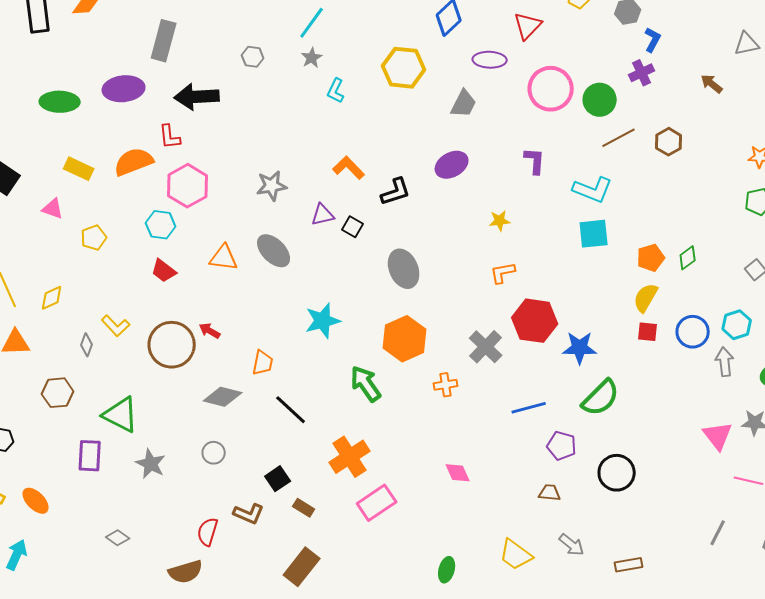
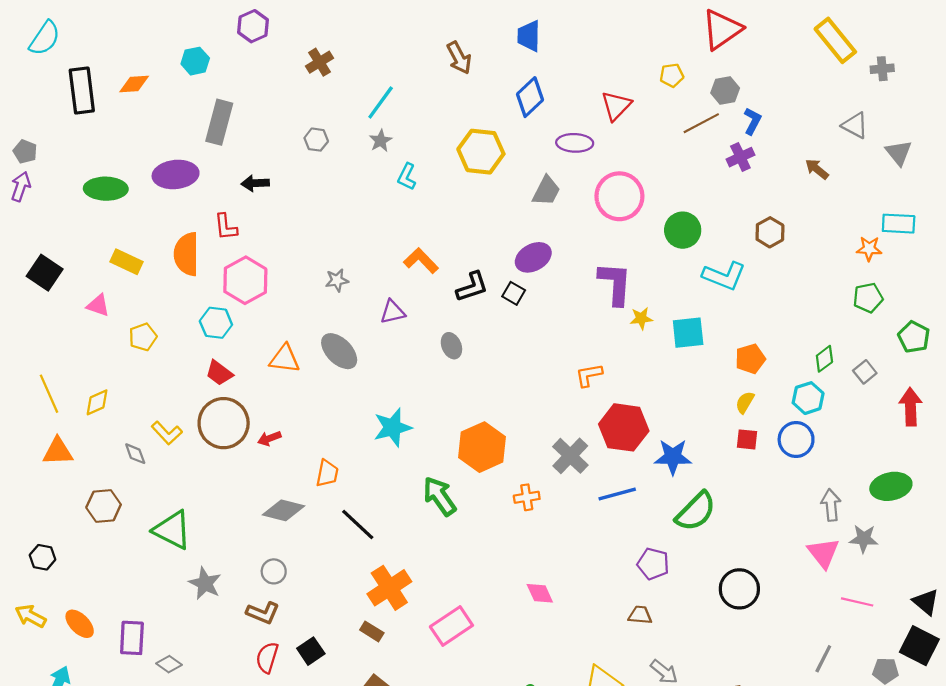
gray triangle: (747, 44) -> (855, 125), turned 40
pink circle: (551, 89) -> (619, 196), moved
black arrow: (197, 97) -> (255, 183), size x0.6
green circle: (600, 100) -> (683, 230), moved
brown line: (619, 138) -> (701, 123), moved
purple L-shape: (535, 161) -> (615, 284), moved, size x1.5
orange semicircle: (134, 162) -> (186, 254), turned -69
gray star: (272, 186) -> (337, 280), size x0.7
cyan L-shape: (593, 190) -> (724, 276), moved
yellow star: (500, 221) -> (641, 318), moved
black square: (353, 227) -> (514, 293), moved
green diamond: (688, 258) -> (824, 359), moved
gray ellipse: (404, 269) -> (451, 346), moved, size x0.6
yellow semicircle: (646, 298) -> (745, 402), size x0.7
cyan hexagon: (737, 325) -> (808, 398), moved
red arrow: (210, 331) -> (269, 438), turned -50
gray diamond: (87, 345) -> (135, 454), turned -40
brown circle: (172, 345) -> (224, 423), moved
gray arrow: (725, 362) -> (831, 505), moved
blue line: (529, 408) -> (617, 494), moved
purple rectangle: (90, 456) -> (132, 638), moved
orange cross: (350, 457) -> (389, 588), moved
black circle: (617, 473) -> (739, 589), moved
black square: (278, 479) -> (311, 651), moved
brown L-shape: (249, 514) -> (263, 613), moved

